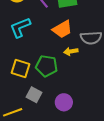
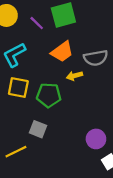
yellow square: (20, 68) -> (18, 88), moved
purple circle: (64, 102) -> (96, 139), moved

